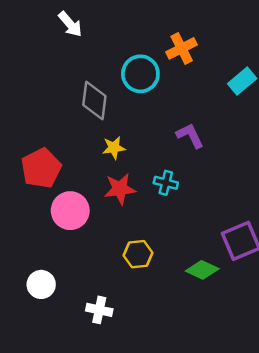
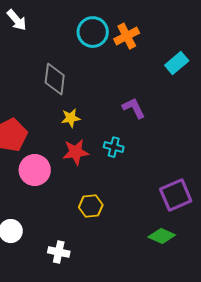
white arrow: (70, 24) -> (17, 20), moved
cyan circle: (140, 74) -> (93, 32), moved
green diamond: (202, 270) -> (162, 236), moved

